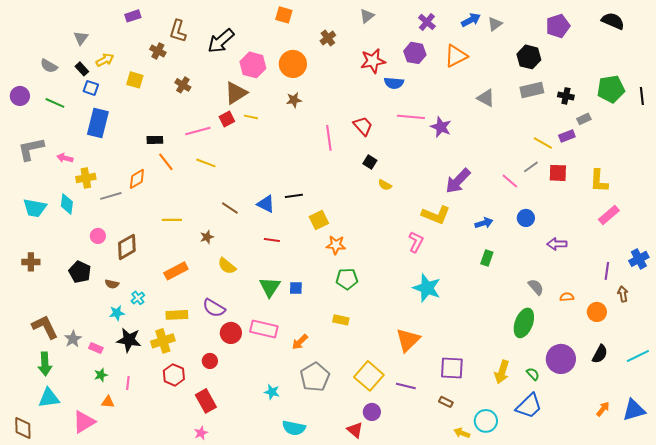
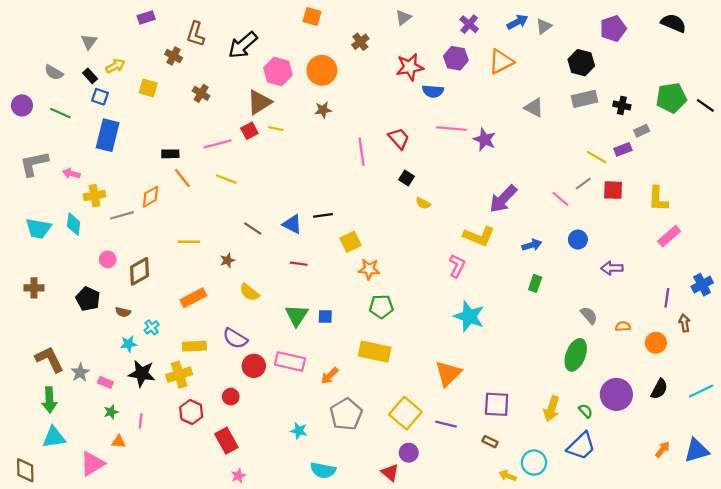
black line: (642, 96) -> (705, 105), turned -48
yellow rectangle: (341, 320) -> (375, 352), size x1.8
pink star: (201, 433) -> (238, 476), moved

